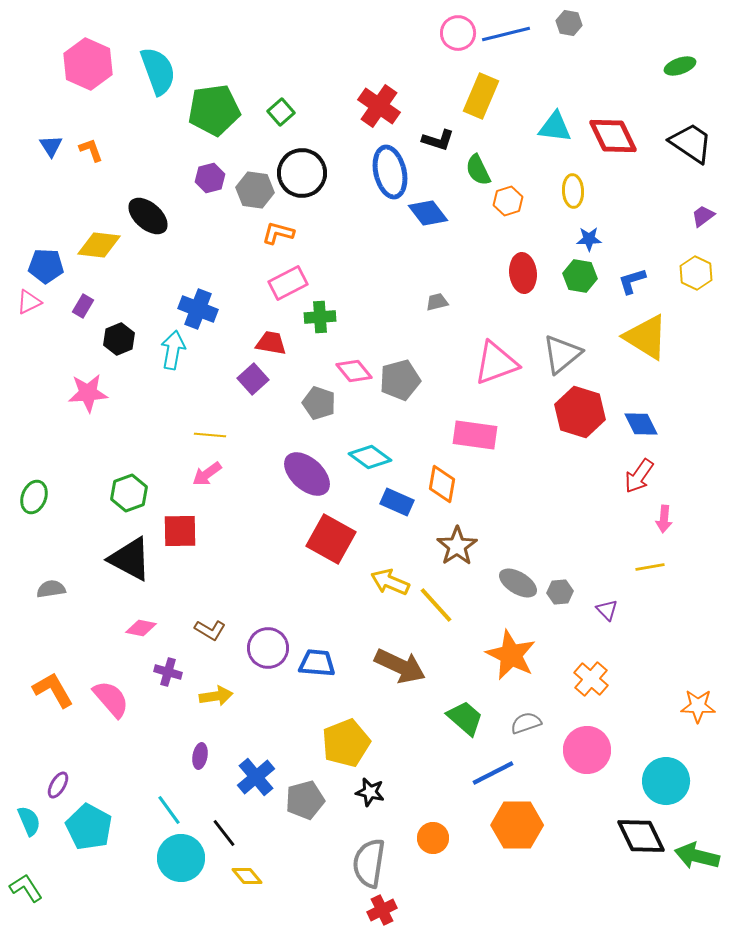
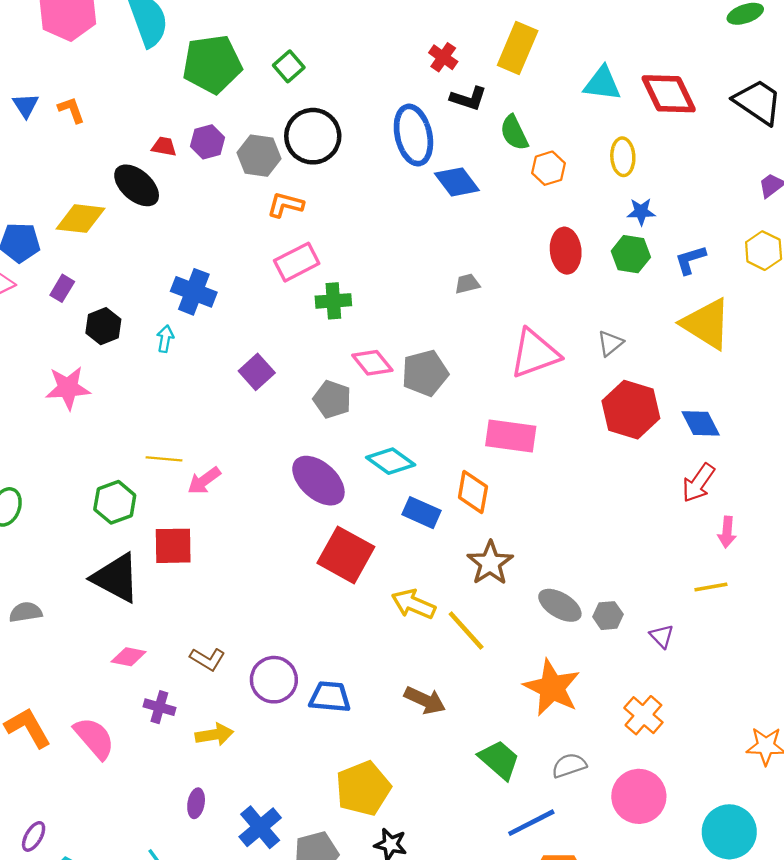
red cross: (379, 106) -> (443, 57), moved, size x0.6
red trapezoid: (271, 343) -> (164, 146), moved, size x0.7
cyan arrow: (173, 350) -> (165, 339), size x0.6
gray triangle: (562, 354) -> (610, 343), size x0.6
yellow line: (210, 435) -> (164, 459), moved
brown arrow: (400, 666) -> (425, 700), size x0.7

